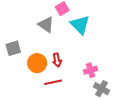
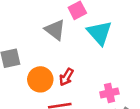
red arrow: (57, 60) -> (66, 77), turned 40

